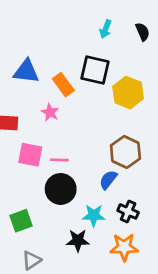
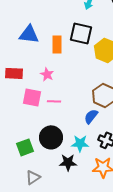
orange rectangle: (63, 85) -> (57, 44), turned 36
pink star: (50, 112) -> (47, 74), moved
black circle: (61, 189) -> (51, 137), moved

